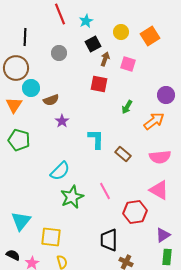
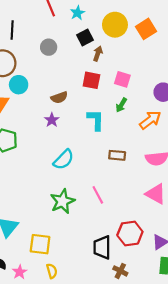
yellow circle: (121, 32) -> (115, 25), size x1.5
pink square: (128, 64) -> (122, 79), moved
brown semicircle: (51, 100) -> (59, 97), moved
cyan L-shape: (96, 139) -> (96, 120), moved
brown rectangle: (123, 154) -> (117, 155), turned -35
cyan semicircle: (60, 171) -> (64, 160), moved
red hexagon: (135, 212) -> (130, 233), moved

